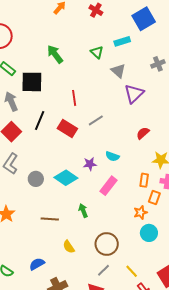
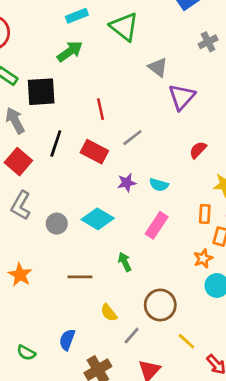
cyan rectangle: (122, 41) -> (77, 16), moved
green triangle: (97, 52) -> (124, 27), moved, size x1.6
green arrow: (55, 54) -> (70, 51), turned 96
gray cross: (158, 64) -> (208, 42), moved
purple star: (90, 164) -> (127, 183), moved
blue semicircle: (37, 264) -> (67, 340), turned -35
gray line: (104, 270) -> (132, 336), moved
yellow line: (132, 271) -> (186, 341), moved

